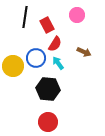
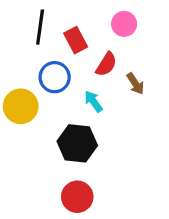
red semicircle: (55, 44) -> (106, 64), moved
brown arrow: (84, 52) -> (135, 84), turned 32
blue circle: (36, 58) -> (55, 77), moved

